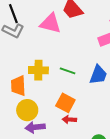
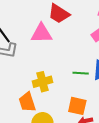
green line: (68, 71) -> (81, 73), moved

